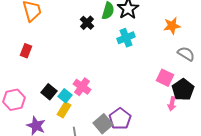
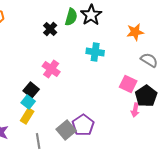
cyan cross: (126, 38) -> (95, 52), moved, turned 30
pink cross: (82, 87) -> (51, 69), moved
black square: (49, 92) -> (31, 90), moved

